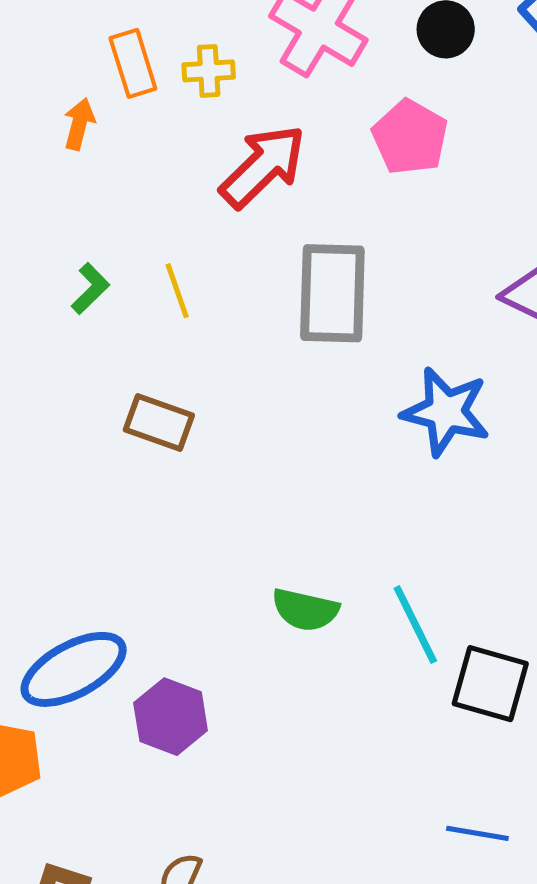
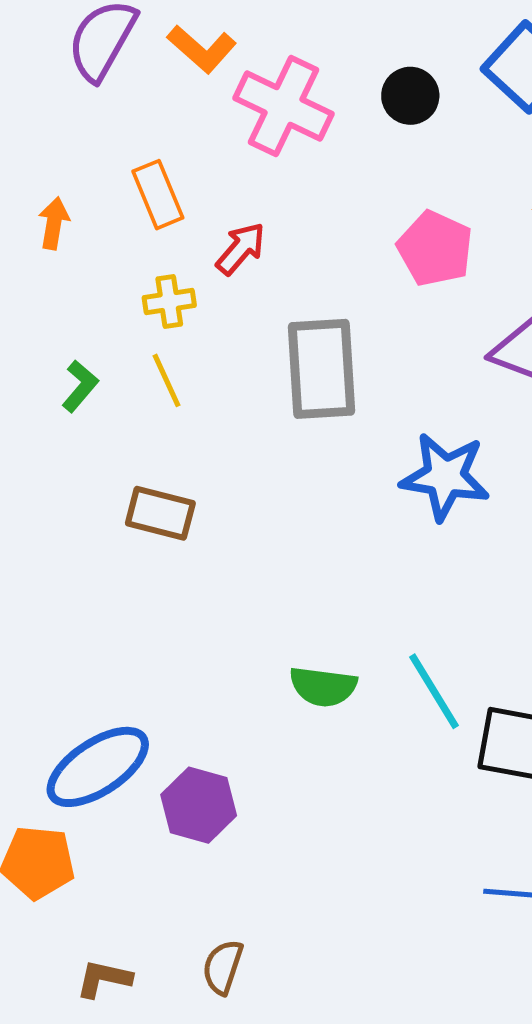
orange rectangle: (133, 63) -> (158, 195), moved
yellow cross: (209, 71) -> (169, 301), moved
pink pentagon: (410, 137) -> (435, 249), moved
red arrow: (263, 166) -> (241, 249), size x0.6

